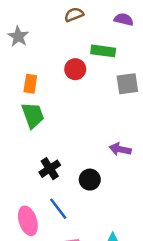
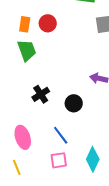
red circle: (75, 69) -> (48, 23), moved
blue line: (58, 209) -> (61, 135), moved

